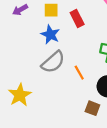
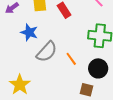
blue star: (50, 35) -> (29, 32), moved

